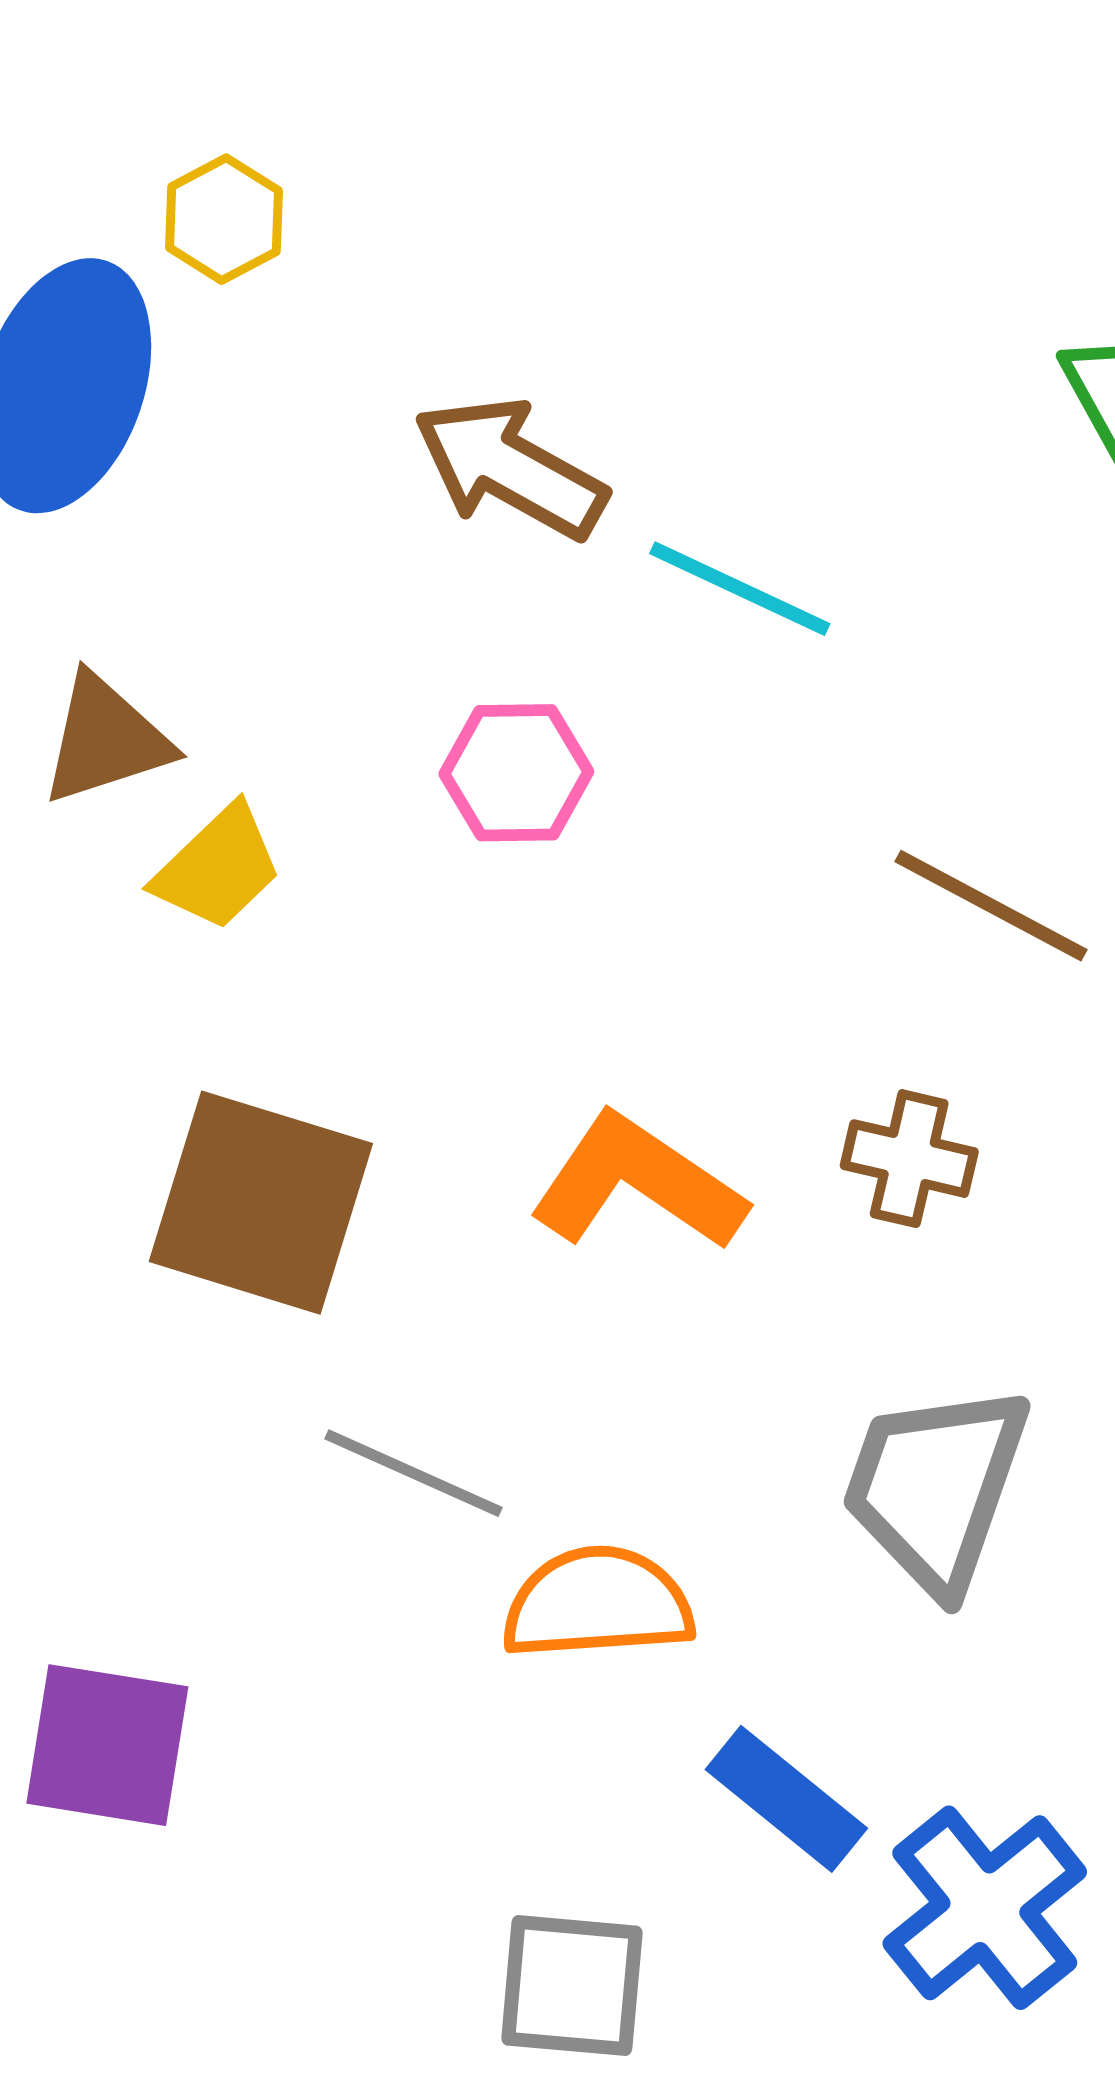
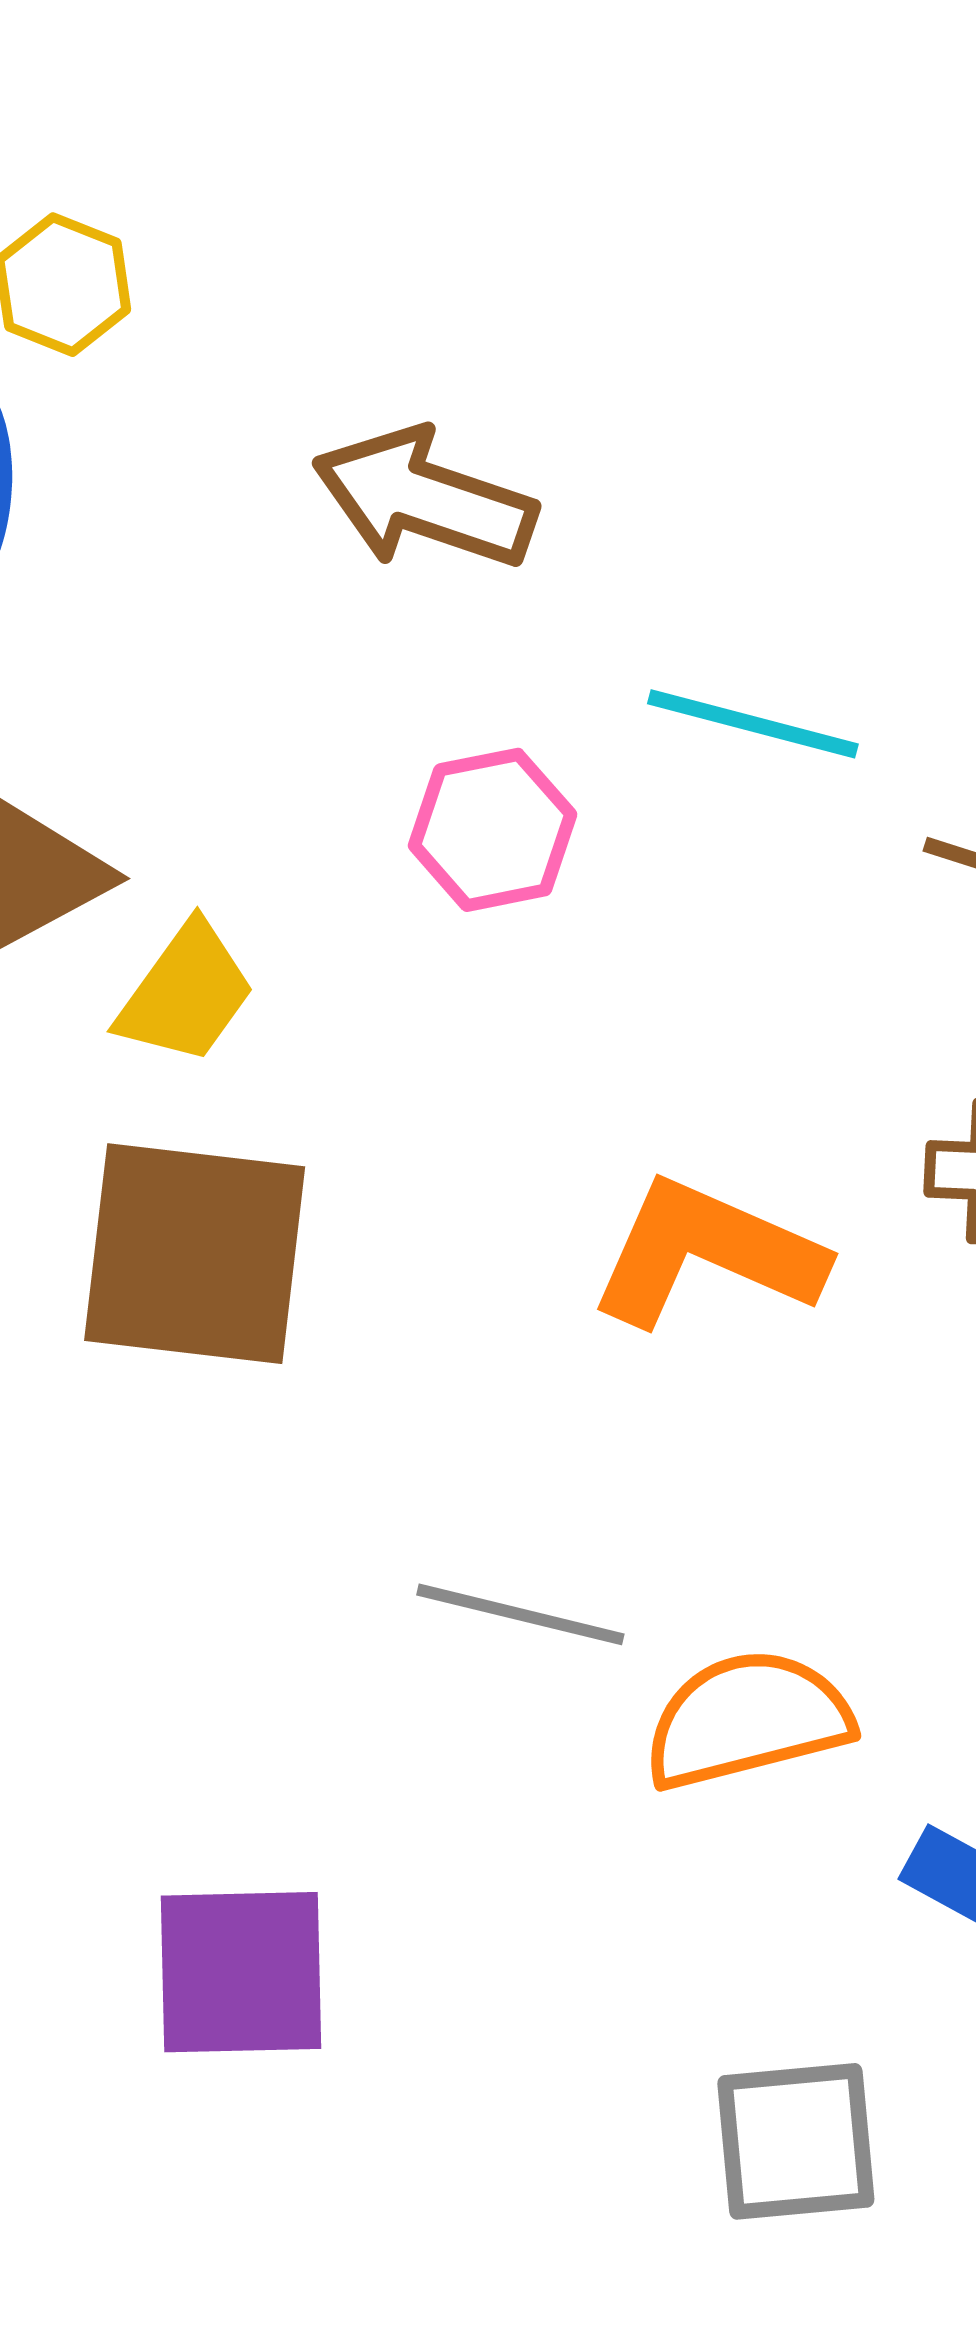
cyan line: (740, 589) -> (753, 724), moved
brown square: (261, 1203) -> (195, 1254), moved

